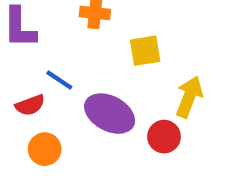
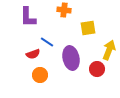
purple ellipse: (110, 114) -> (71, 58), turned 50

